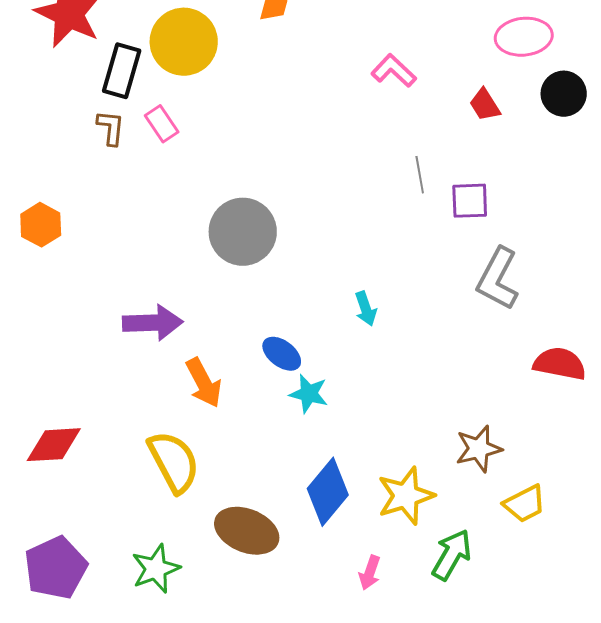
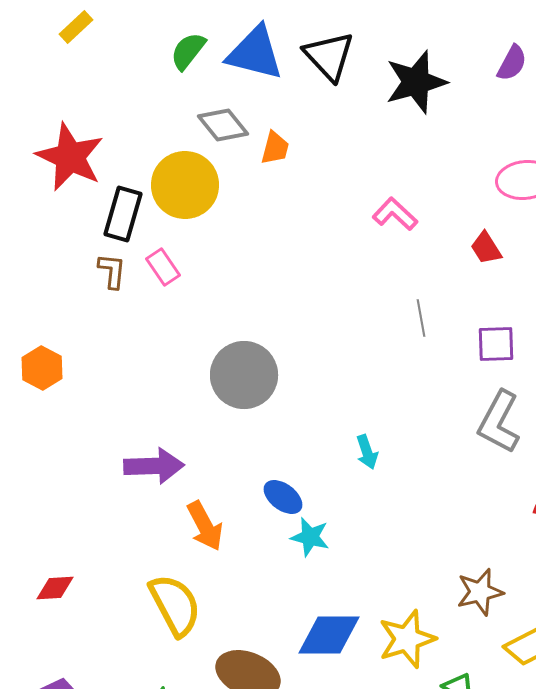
purple square: (470, 201) -> (496, 344), moved
red diamond: (54, 445) -> (55, 588), size x0.7
blue diamond: (328, 492) -> (329, 635), turned 50

